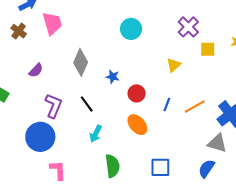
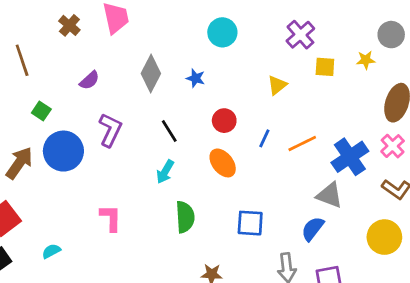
blue star: (113, 77) -> (196, 78), moved
black line: (87, 104) -> (169, 131), moved
blue circle: (40, 137) -> (63, 151), moved

